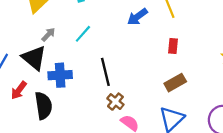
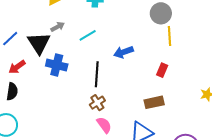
blue arrow: (137, 17) -> (123, 52), moved
black semicircle: (43, 106) -> (12, 92), moved, size x0.7

